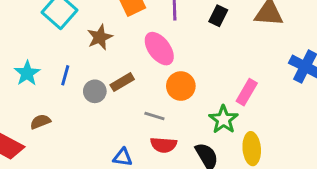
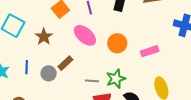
orange circle: (181, 86) -> (117, 43), moved
pink rectangle: (247, 92) -> (150, 51), turned 54
green star: (223, 119) -> (116, 79), moved, turned 30

